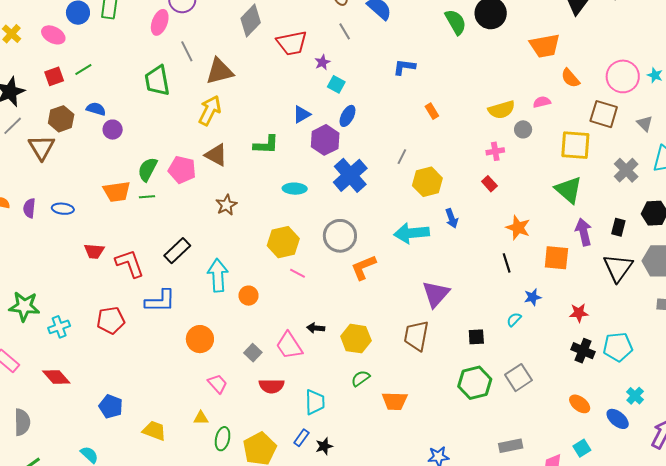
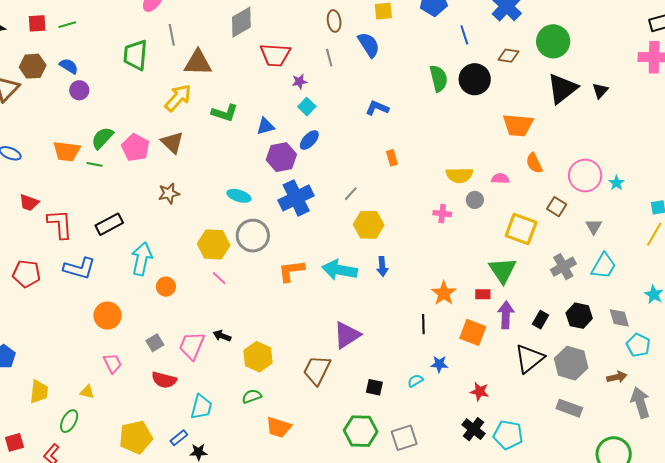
brown square: (604, 114) -> (557, 207), size x0.7
green L-shape: (266, 145) -> (225, 113), moved
red rectangle: (489, 184) -> (483, 294), moved, turned -63
gray circle: (340, 236) -> (253, 236), moved
orange L-shape: (363, 267) -> (291, 271), moved
pink trapezoid: (289, 346) -> (192, 346), turned 40
yellow trapezoid: (154, 431) -> (39, 392), turned 60
green ellipse: (223, 439) -> (69, 421), moved

